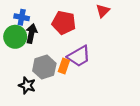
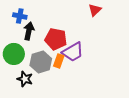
red pentagon: (64, 23) -> (56, 39), moved
green circle: (15, 37) -> (14, 54), moved

